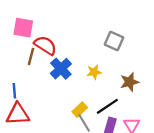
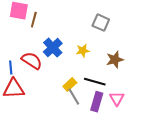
red semicircle: (45, 45) -> (32, 61), moved
brown line: (31, 56) -> (34, 20), moved
black line: (107, 106) -> (95, 82), turned 50

